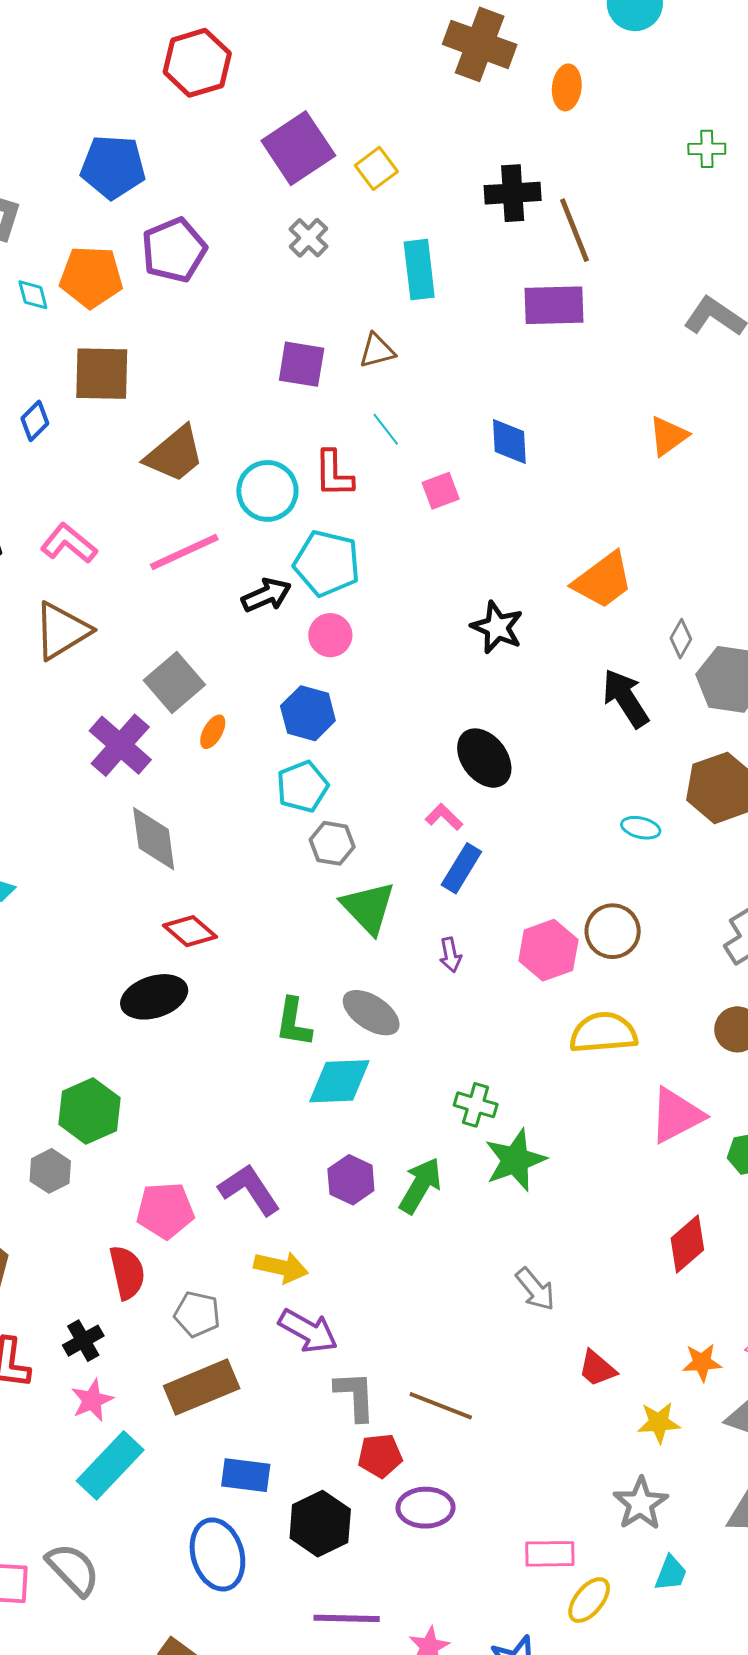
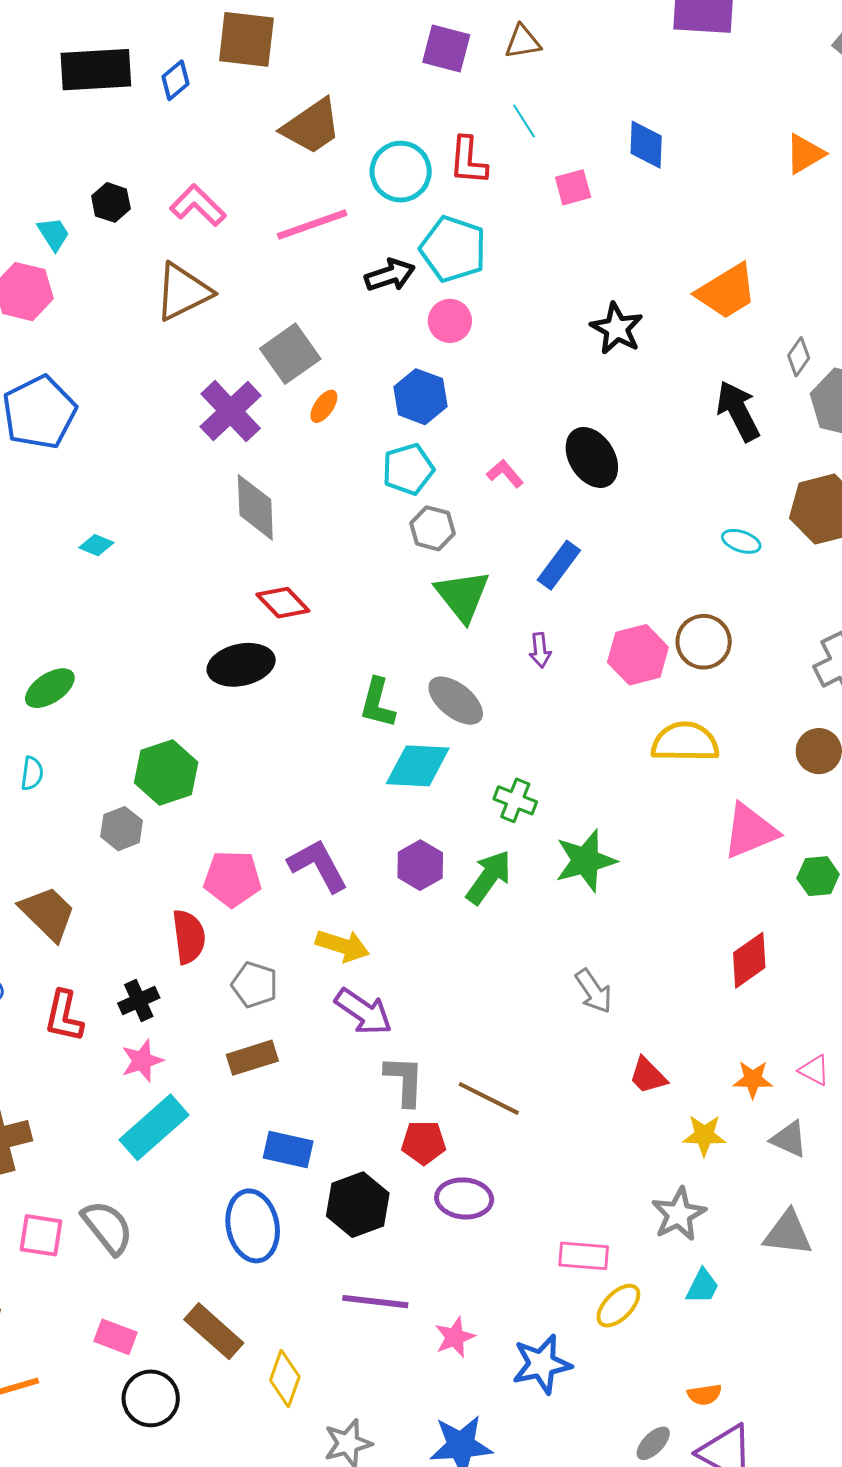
pink L-shape: (444, 817) -> (505, 474), moved
green cross: (476, 1105) -> (515, 800), moved
brown rectangle: (202, 1387) -> (252, 1058), size x0.7

